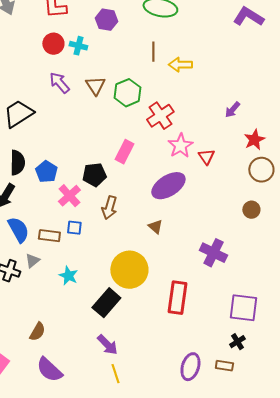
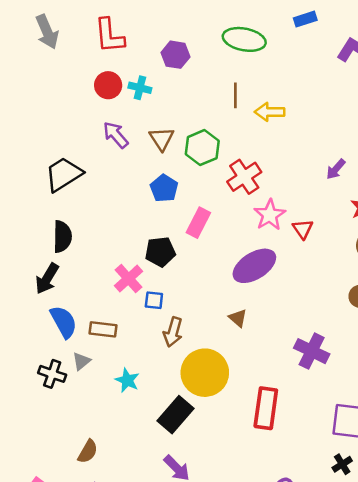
blue pentagon: (46, 172) -> (164, 188), moved
brown arrow: (109, 208) -> (173, 332), moved
blue square: (74, 228) -> (154, 300), moved

